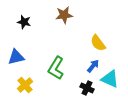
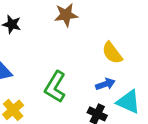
blue arrow: (93, 66) -> (105, 84), turned 32

